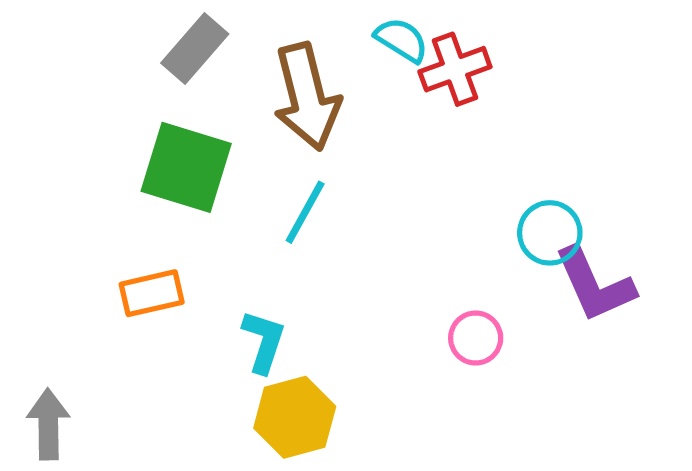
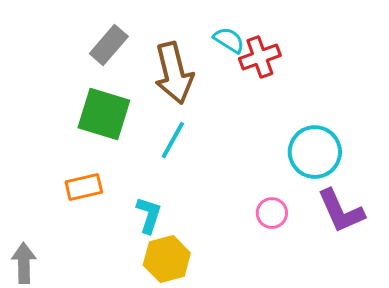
cyan circle: (550, 233) -> (315, 152), size x1.4
purple L-shape: (595, 285) -> (341, 211), moved

